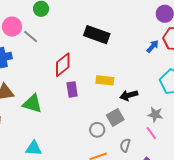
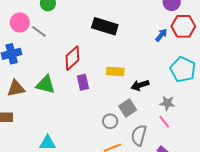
green triangle: (32, 104) -> (46, 84), moved
gray semicircle: (125, 145) -> (139, 135), size x1.5

